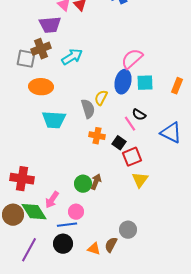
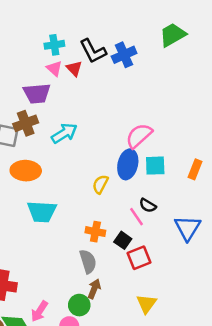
gray semicircle: (88, 109) -> (88, 261), moved
blue triangle: (171, 133) -> (188, 228), turned 35
yellow triangle: (140, 180) -> (146, 304), moved
green circle: (83, 184) -> (79, 305), moved

